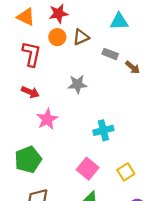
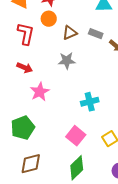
brown triangle: (81, 37) -> (70, 33), moved

